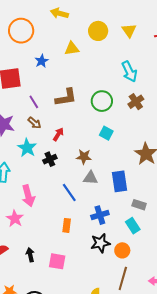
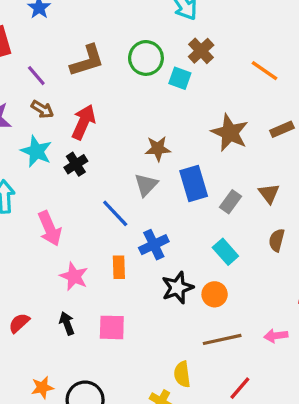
cyan square: (106, 133) -> (180, 78), moved
red arrow: (58, 134) -> (84, 122), size x1.5
brown star: (84, 157) -> (158, 149), moved
gray triangle: (91, 178) -> (146, 185), turned -42
gray rectangle: (139, 205) -> (230, 202), moved, turned -64
blue cross: (100, 215) -> (154, 245), moved
pink star: (15, 219) -> (74, 276), moved
brown line: (123, 278) -> (222, 339), turned 70

